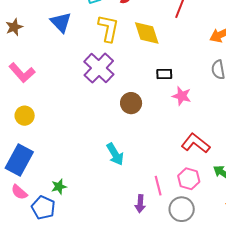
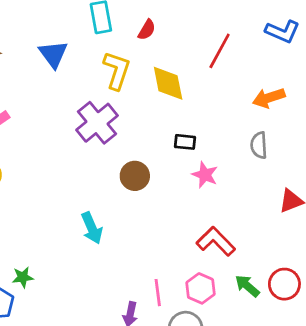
cyan arrow: (115, 154) -> (92, 228), moved

